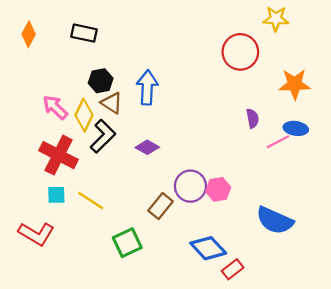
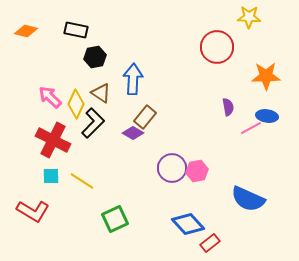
orange diamond: (29, 34) -> (26, 31), turned 75
black hexagon: (101, 81) -> (95, 57), moved
brown rectangle: (161, 206) -> (145, 117), moved

